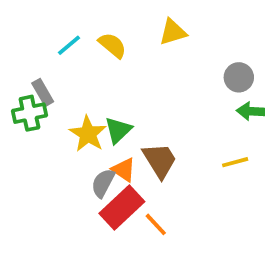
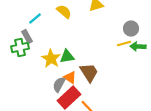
cyan line: (69, 45) -> (35, 19), moved
green triangle: (118, 130) -> (67, 57), turned 35
yellow line: (235, 162) -> (124, 44), moved

